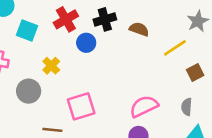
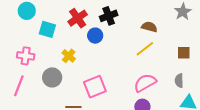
brown semicircle: (139, 29) -> (149, 27), moved
yellow line: (175, 48) -> (145, 49), moved
brown square: (195, 72) -> (184, 53), turned 32

